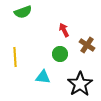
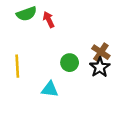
red arrow: (64, 30) -> (49, 20), moved
black star: (80, 84) -> (100, 67), moved, size x0.7

